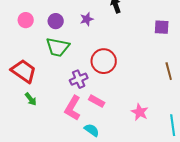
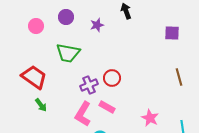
purple circle: (56, 21) -> (66, 17), moved
red circle: (104, 61) -> (112, 78), moved, size x0.7

